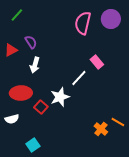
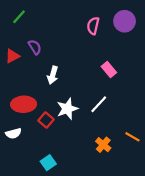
pink semicircle: (83, 23) -> (93, 26), size x0.7
white arrow: (35, 65) -> (53, 75), moved
white line: (79, 78) -> (99, 104), moved
orange cross: (101, 129) -> (103, 145), moved
cyan square: (33, 145) -> (48, 163), moved

